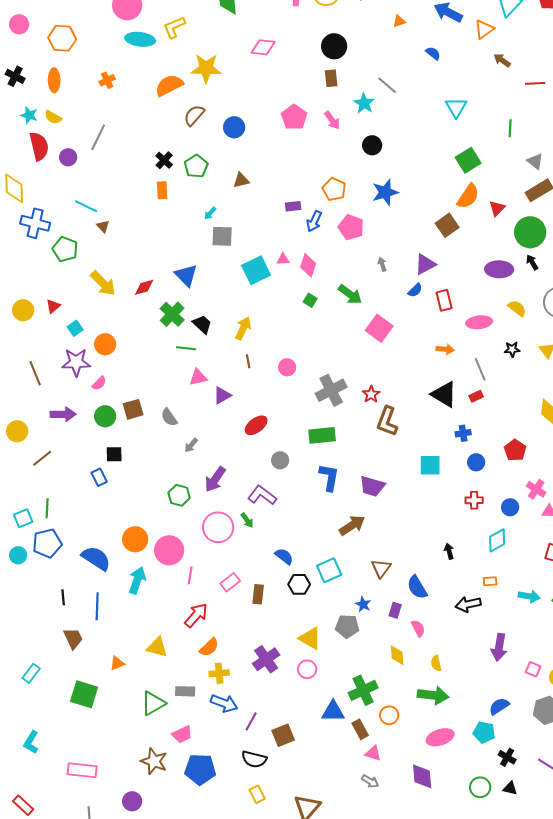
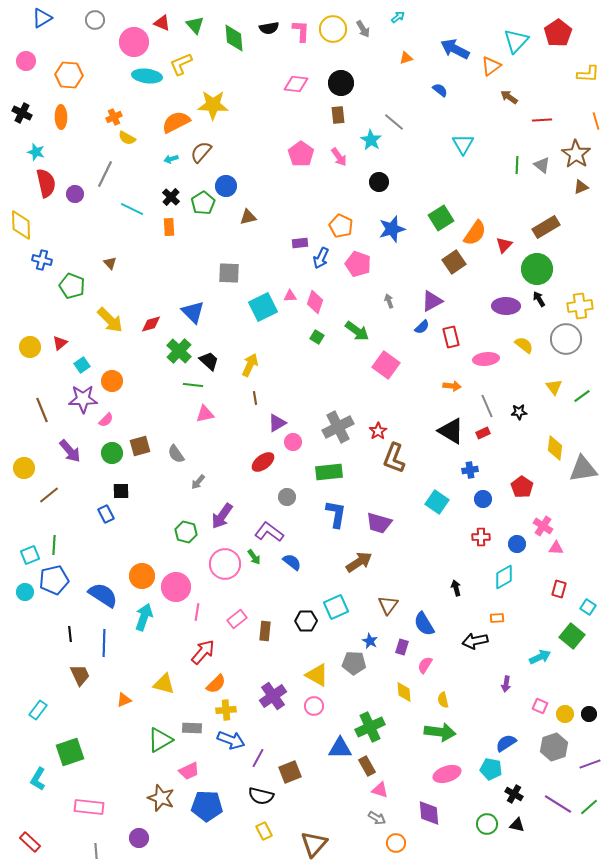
pink diamond: (263, 47) -> (296, 84), moved
yellow semicircle: (53, 117) -> (127, 138), moved
blue circle: (234, 127) -> (226, 186), moved
green square: (468, 160) -> (441, 218), moved
gray triangle: (535, 161) -> (542, 165), moved
cyan line: (86, 206) -> (132, 209), moved
cyan arrow: (210, 213) -> (171, 159), moved, turned 32
blue cross: (35, 223) -> (42, 260), size x0.7
black star: (512, 349) -> (519, 412), moved
pink circle: (287, 367) -> (293, 442), moved
purple triangle: (222, 395) -> (277, 423), moved
purple arrow: (63, 414) -> (70, 451), turned 50
cyan square: (430, 465) -> (437, 502), turned 35
blue semicircle: (284, 556) -> (292, 562), moved
cyan arrow: (529, 596) -> (540, 657), moved, turned -35
pink semicircle: (418, 628) -> (425, 665), turned -120
purple arrow: (499, 647) -> (506, 684), size x0.6
green square: (84, 694) -> (70, 752), moved, turned -36
orange circle: (389, 715) -> (396, 843), moved

